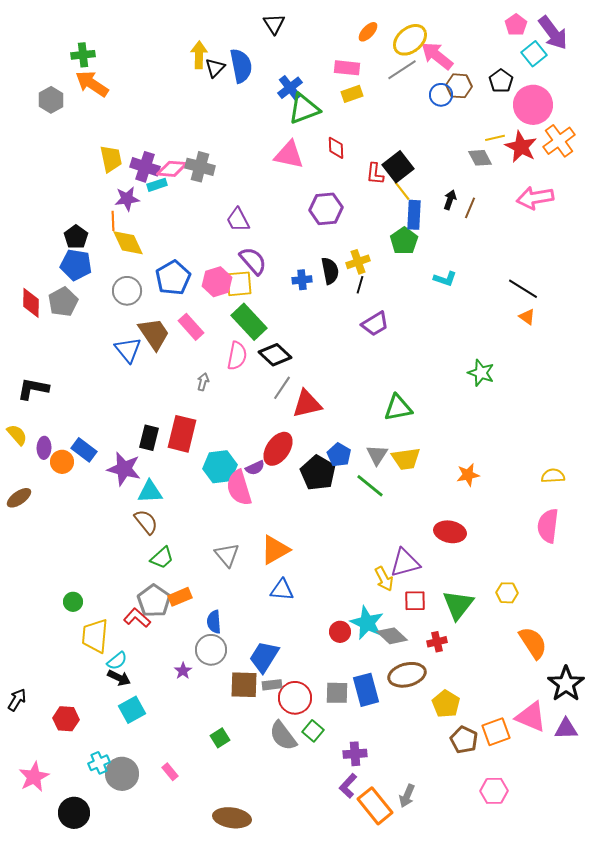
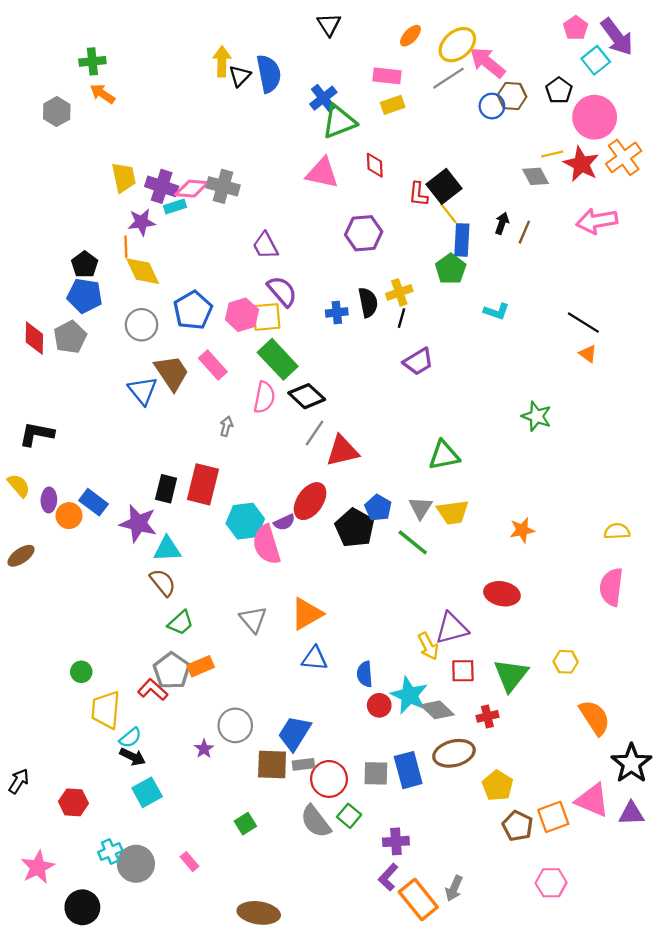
black triangle: (274, 24) -> (329, 25), moved
orange arrow: (92, 84) -> (102, 94), size x0.7
blue semicircle: (214, 622) -> (365, 674), moved

